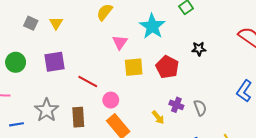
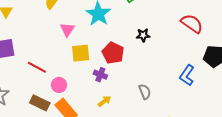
purple cross: (176, 105) -> (100, 75), moved
brown rectangle: (78, 117) -> (40, 103), moved, turned -60
yellow arrow: (158, 117) -> (104, 101), turned -88

